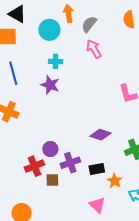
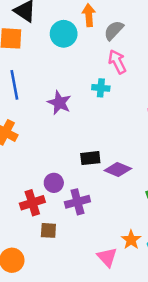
cyan cross: (56, 61) -> (101, 88), moved
black rectangle: (97, 169) -> (90, 158), moved
brown square: (52, 180) -> (48, 230), moved
orange star: (115, 181) -> (131, 240), moved

